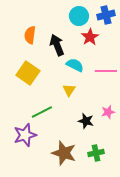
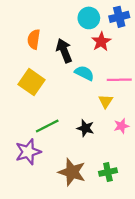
yellow triangle: (69, 90) -> (106, 101), moved
black star: (86, 121) -> (85, 128), moved

